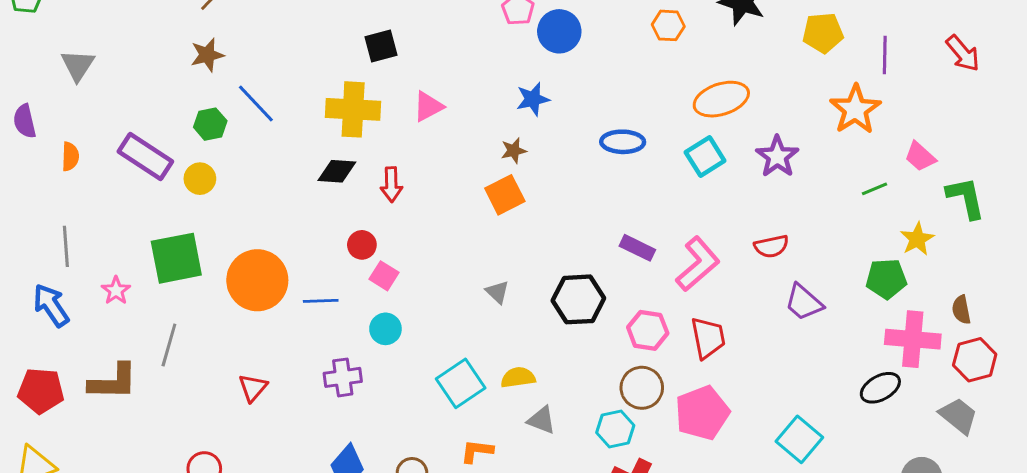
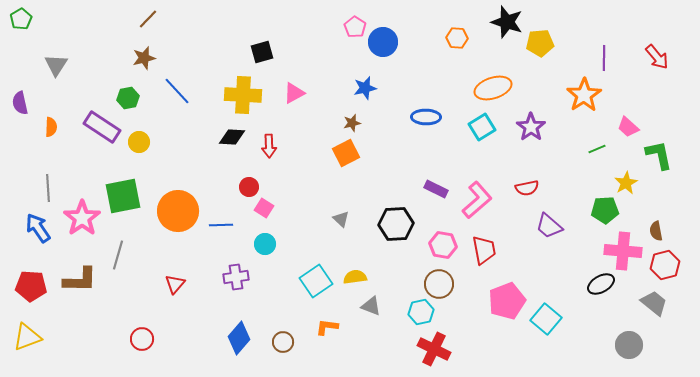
yellow pentagon: (823, 33) -> (540, 43), moved
green hexagon: (210, 124) -> (128, 98), moved
pink star: (116, 291) -> (82, 218), size x1.8
pink pentagon: (702, 413) -> (507, 301), moved

